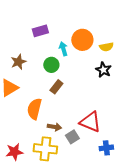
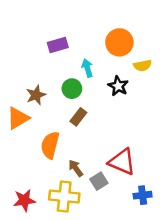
orange circle: (82, 40) -> (119, 42), moved
brown star: (18, 62) -> (36, 95), moved
black star: (103, 70) -> (118, 86), moved
brown arrow: (54, 127) -> (76, 168), turned -136

